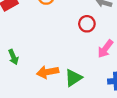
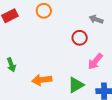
green triangle: (73, 78) -> (76, 85), moved

